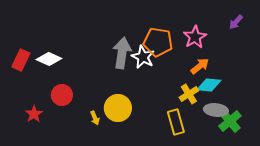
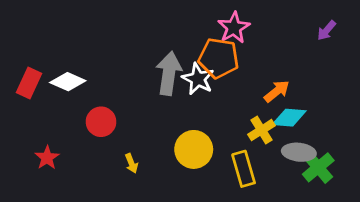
pink star: (195, 37) -> (234, 28), moved
red circle: (62, 95) -> (101, 122), moved
yellow circle: (118, 108) -> (194, 149), moved

